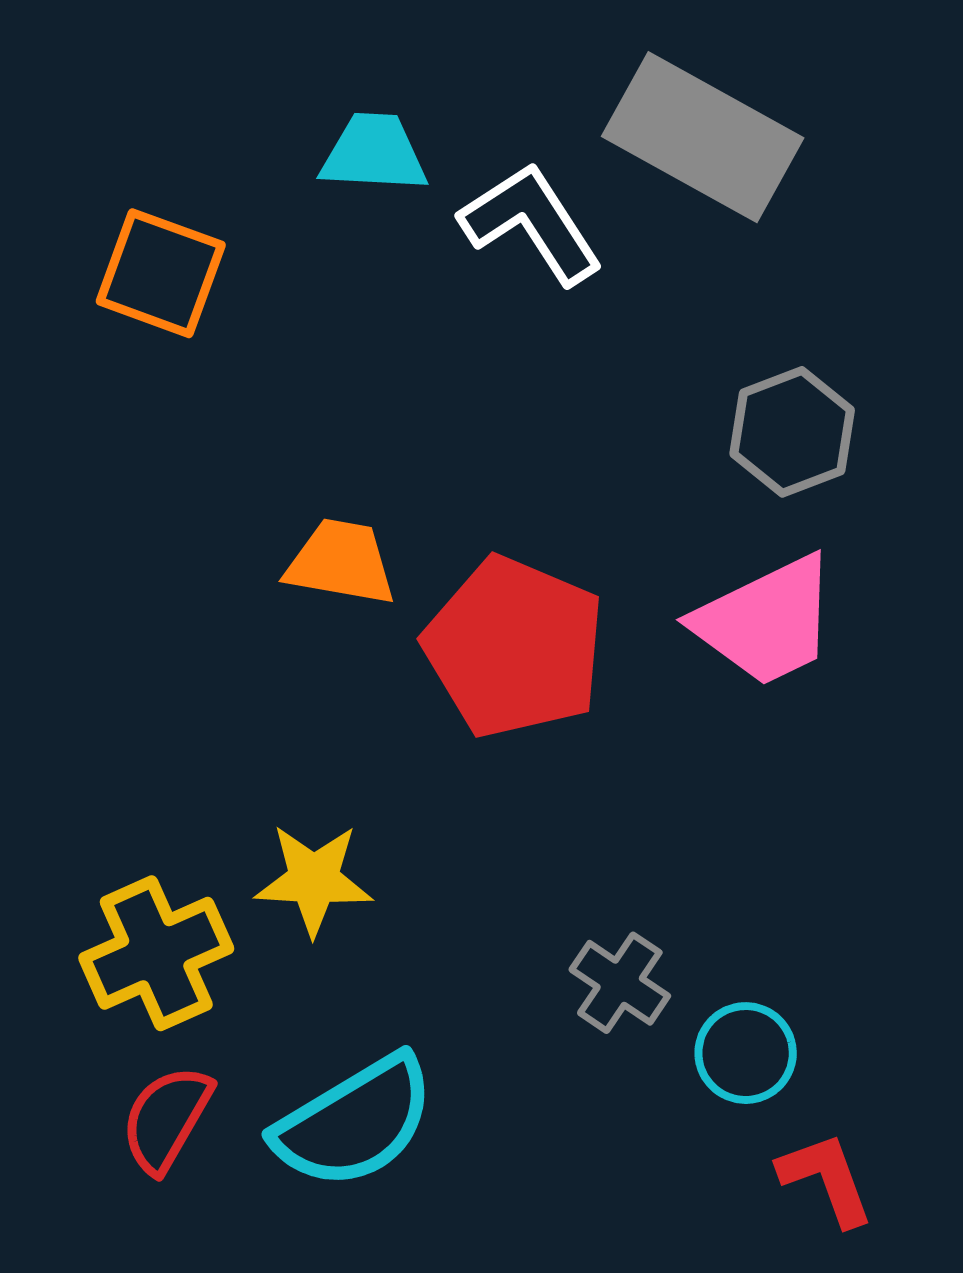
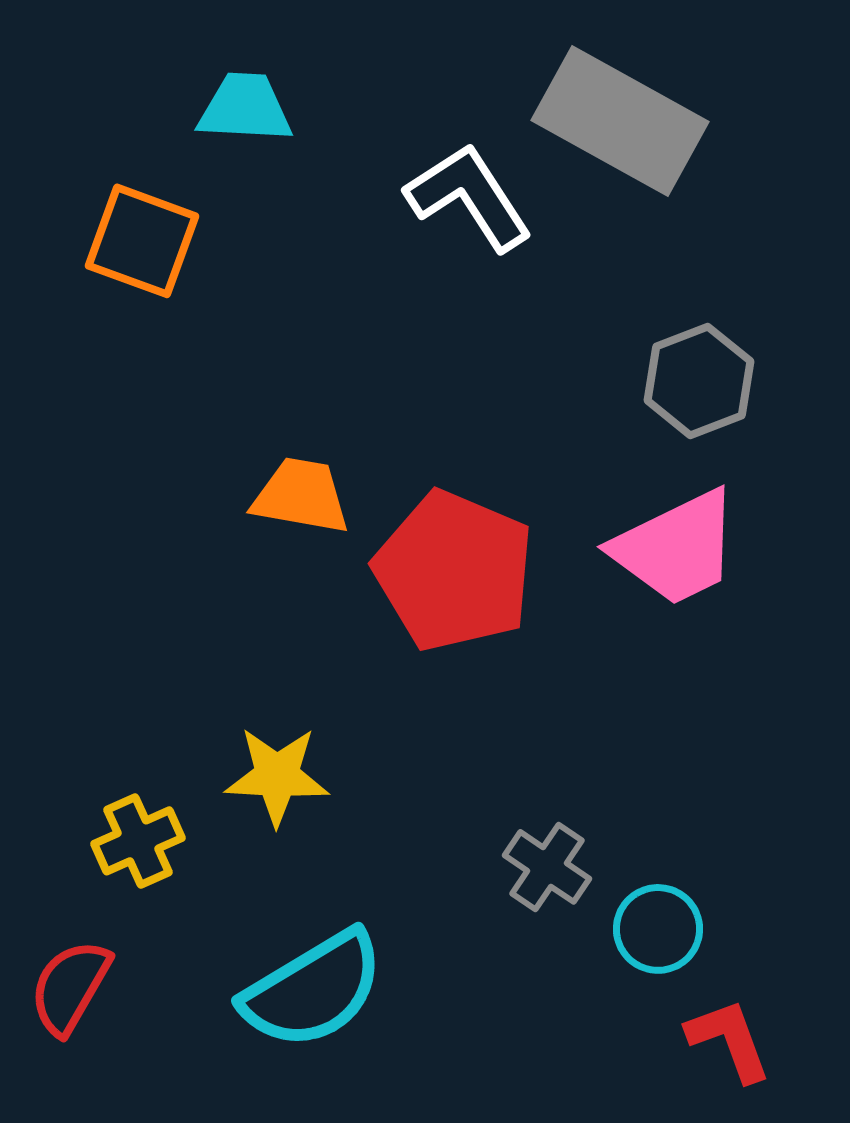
cyan trapezoid: (374, 153) -> (245, 108), moved
yellow cross: (156, 953) -> (138, 841), size x0.7
red semicircle: (166, 1119) -> (70, 987), moved

